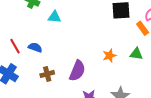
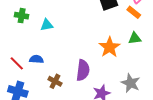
orange star: (109, 56) -> (110, 47), size x1.5
brown cross: (47, 74) -> (55, 81), turned -32

